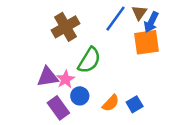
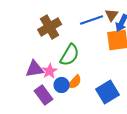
blue line: (115, 19) -> (92, 20), turned 35
orange semicircle: (111, 103) -> (75, 82), moved
blue square: (135, 104) -> (108, 92), size x1.6

